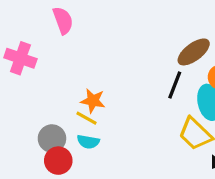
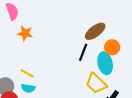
orange star: (93, 101) -> (25, 33), moved

